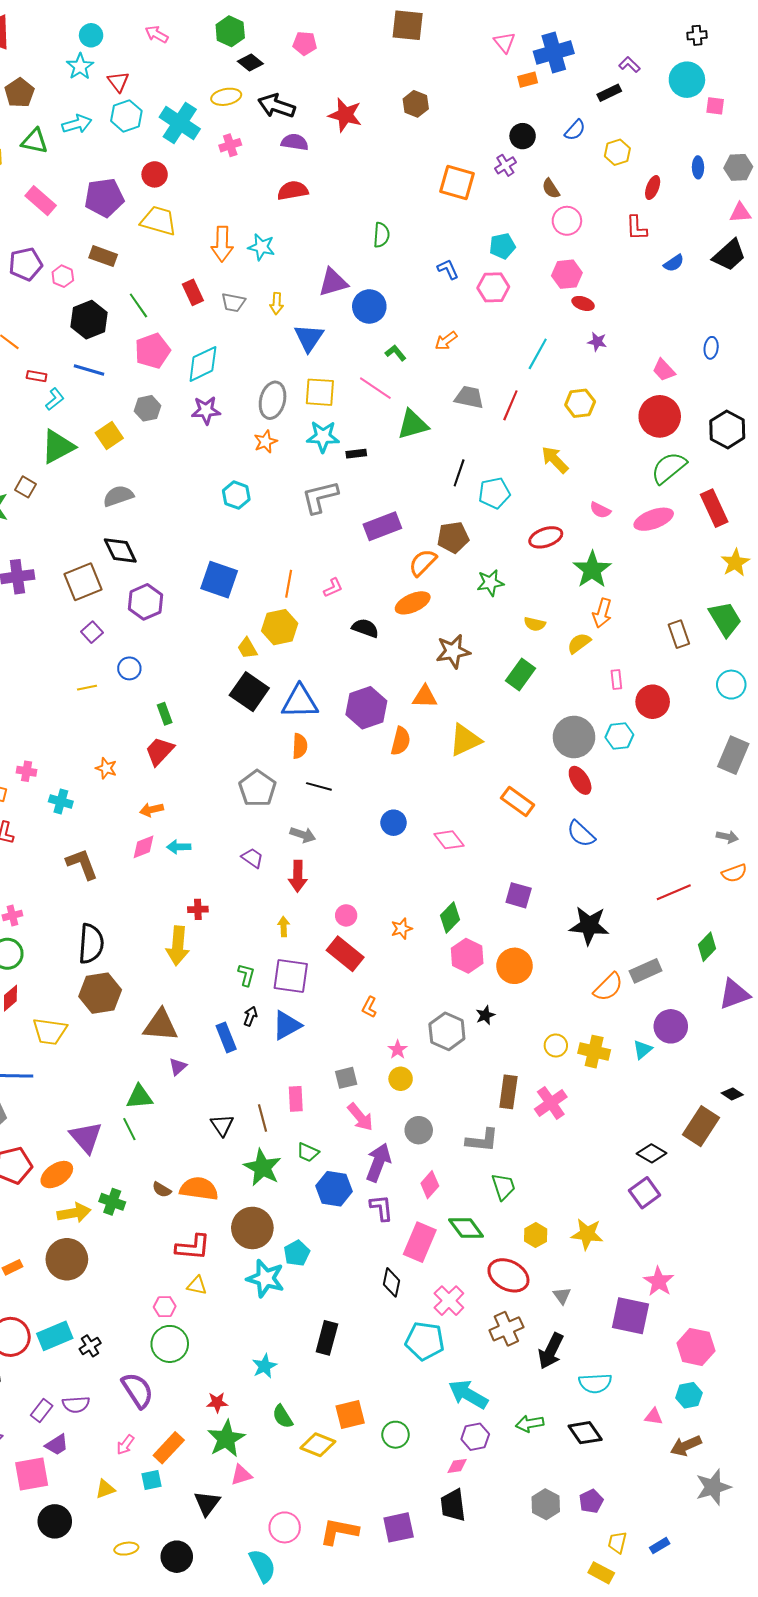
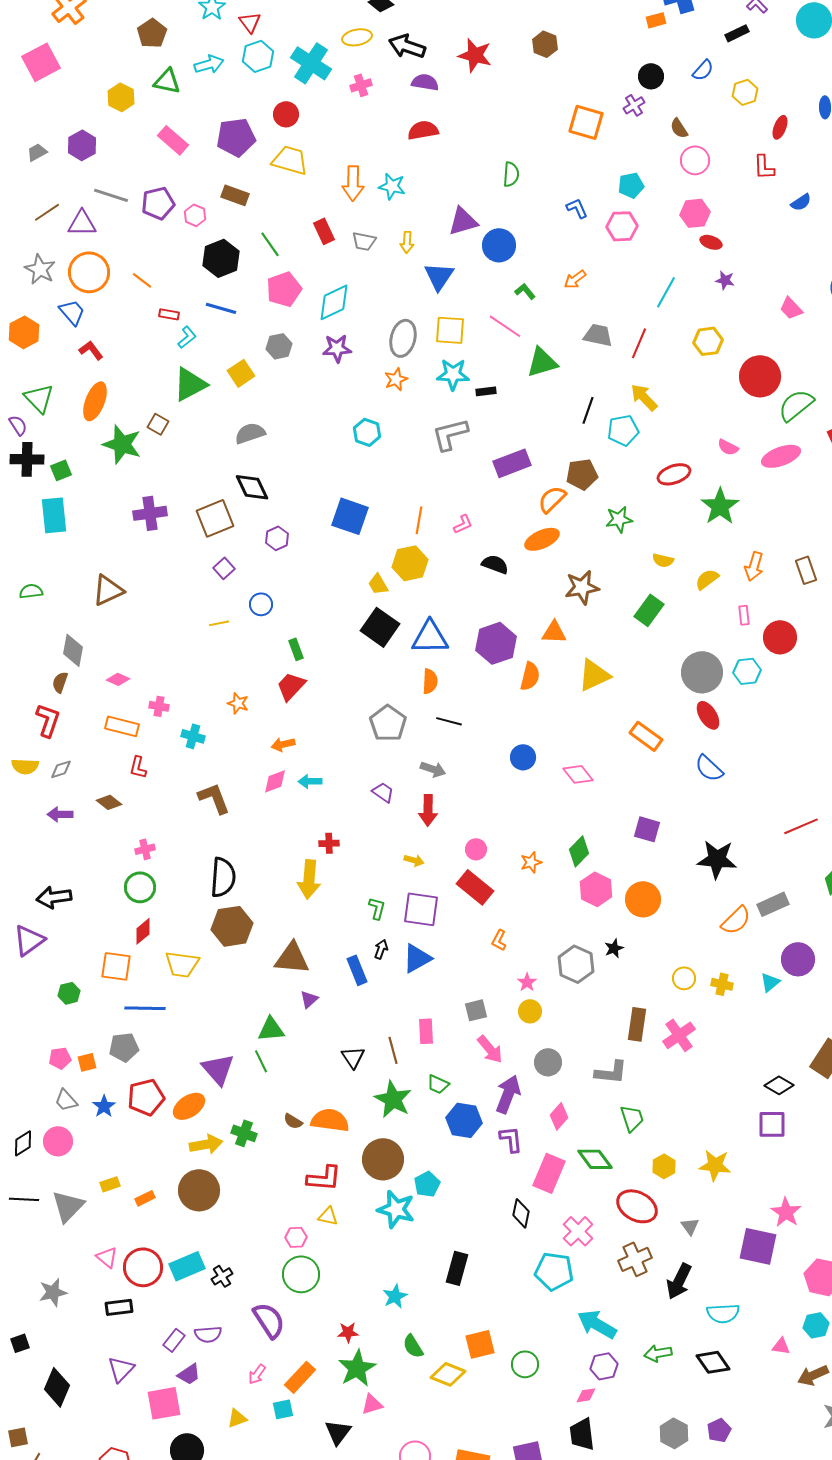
red circle: (660, 416) -> (760, 376), moved
yellow arrow: (555, 460) -> (644, 397), moved
purple hexagon: (146, 602) -> (277, 538), size x0.7
orange arrow: (602, 613) -> (754, 566), moved
yellow arrow: (284, 927) -> (414, 860), turned 108
yellow cross: (594, 1052) -> (722, 984), size x0.7
purple square: (645, 1193) -> (772, 1124), turned 36

